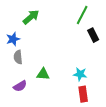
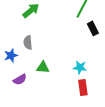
blue star: (13, 39) -> (11, 55), moved
gray semicircle: (18, 57) -> (28, 42), moved

